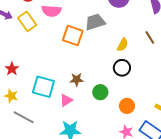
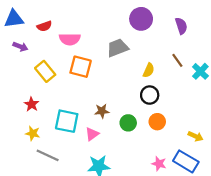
yellow rectangle: (27, 21) -> (45, 71), moved
orange square: (73, 35) -> (81, 67), moved
orange circle: (127, 106) -> (157, 122), moved

